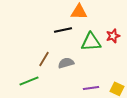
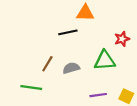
green triangle: (91, 42) -> (105, 60), moved
green line: (29, 81) -> (31, 88), turned 30

